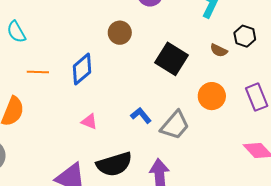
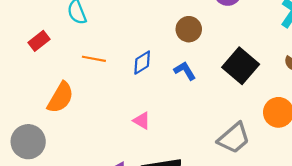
blue diamond: (82, 69) -> (142, 63), size x0.7
blue L-shape: (141, 115) -> (185, 71), moved

